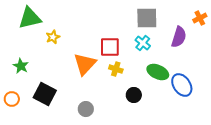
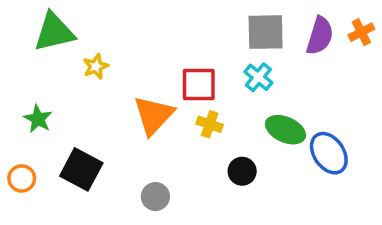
purple semicircle: (179, 37) -> (320, 36), moved

